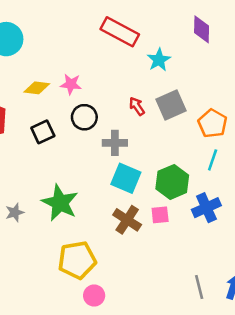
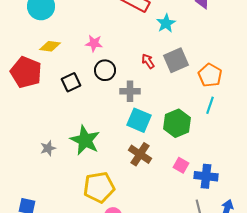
yellow diamond: (37, 88) -> (50, 46), moved
blue cross: (206, 208) -> (206, 176), moved, turned 30
pink square: (160, 215) -> (181, 165), moved, turned 35

